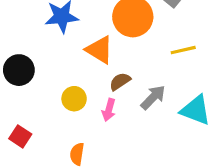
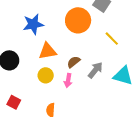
orange triangle: (99, 50) -> (48, 51), moved, turned -36
yellow line: (183, 50) -> (112, 39), turned 63

